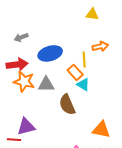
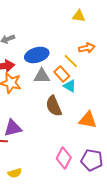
yellow line: (84, 59) -> (71, 61), turned -42
gray triangle: (46, 85) -> (42, 76), moved
orange triangle: (101, 130) -> (88, 120), moved

